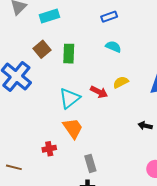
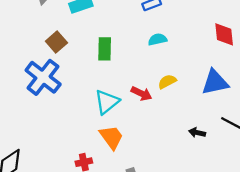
cyan semicircle: (113, 47) -> (157, 39), turned -35
brown square: (42, 49) -> (56, 42), moved

